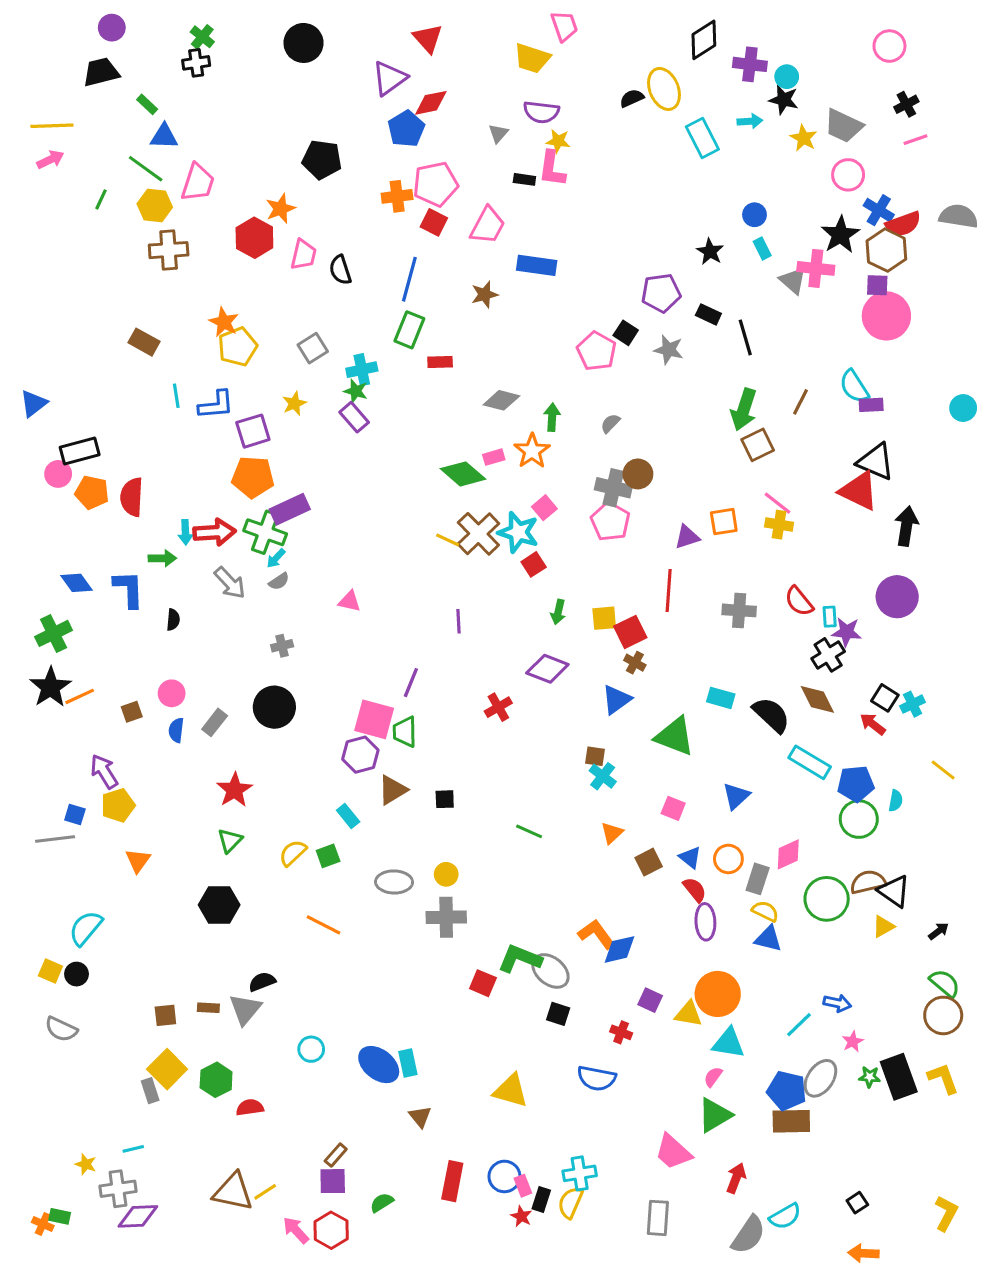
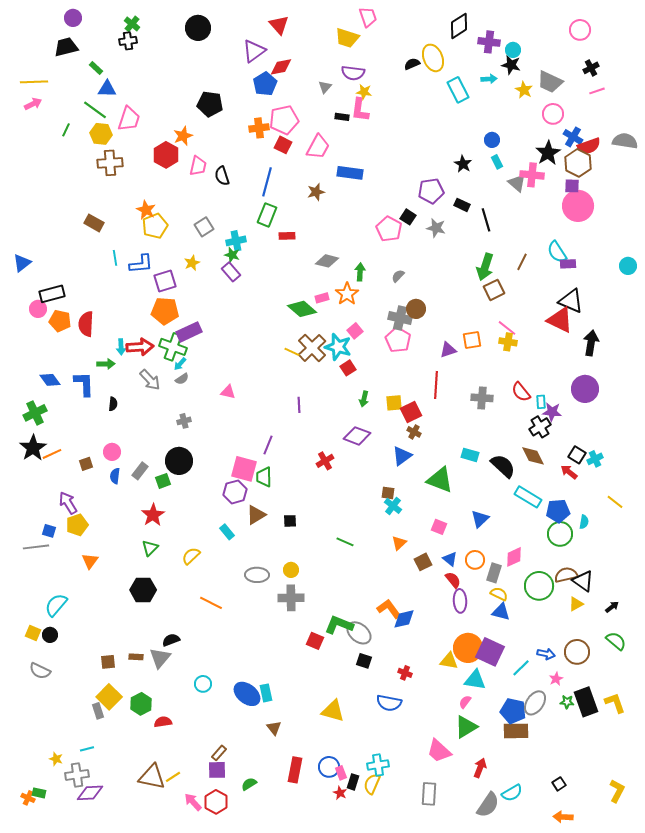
green square: (328, 856) -> (163, 481), moved
purple square: (650, 1000) -> (490, 652), moved, size x1.8
brown circle: (943, 1015) -> (577, 652), moved

